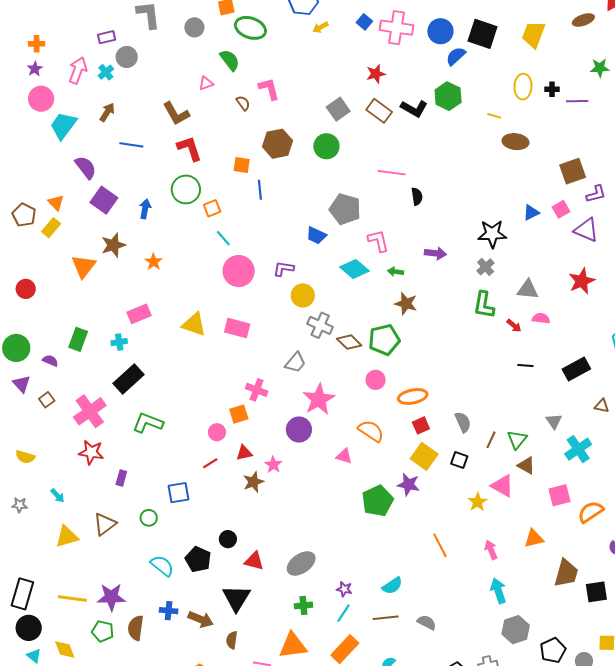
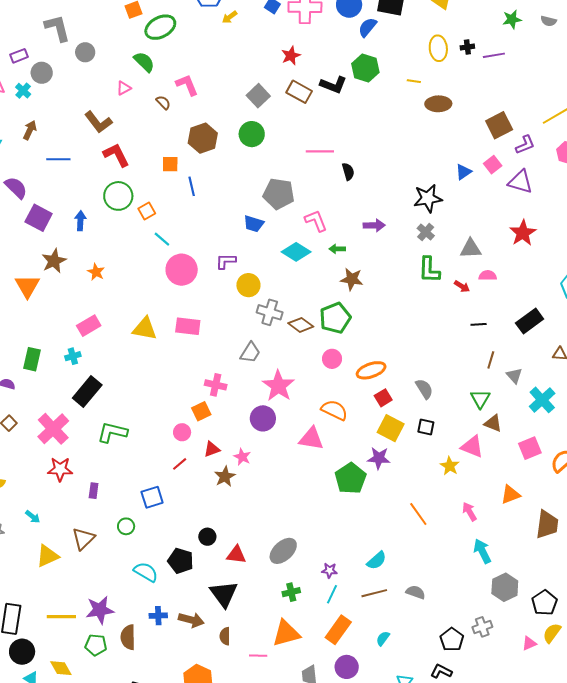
gray circle: (194, 27) -> (85, 52), moved
green ellipse: (250, 28) -> (160, 27), turned -40
brown line: (491, 440) -> (491, 360), moved
pink triangle: (344, 456) -> (311, 439), size x1.5

